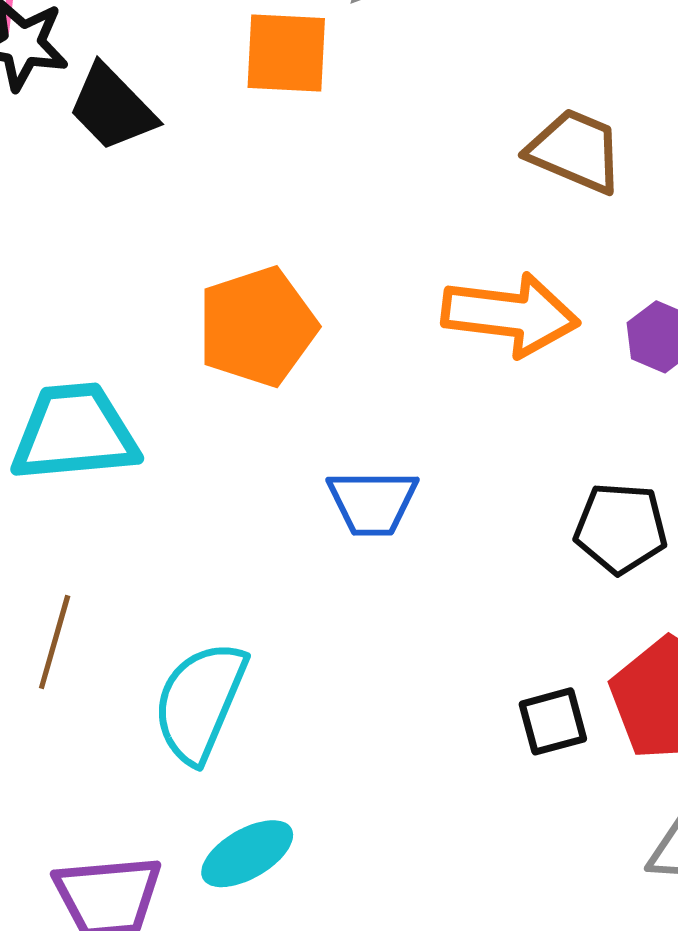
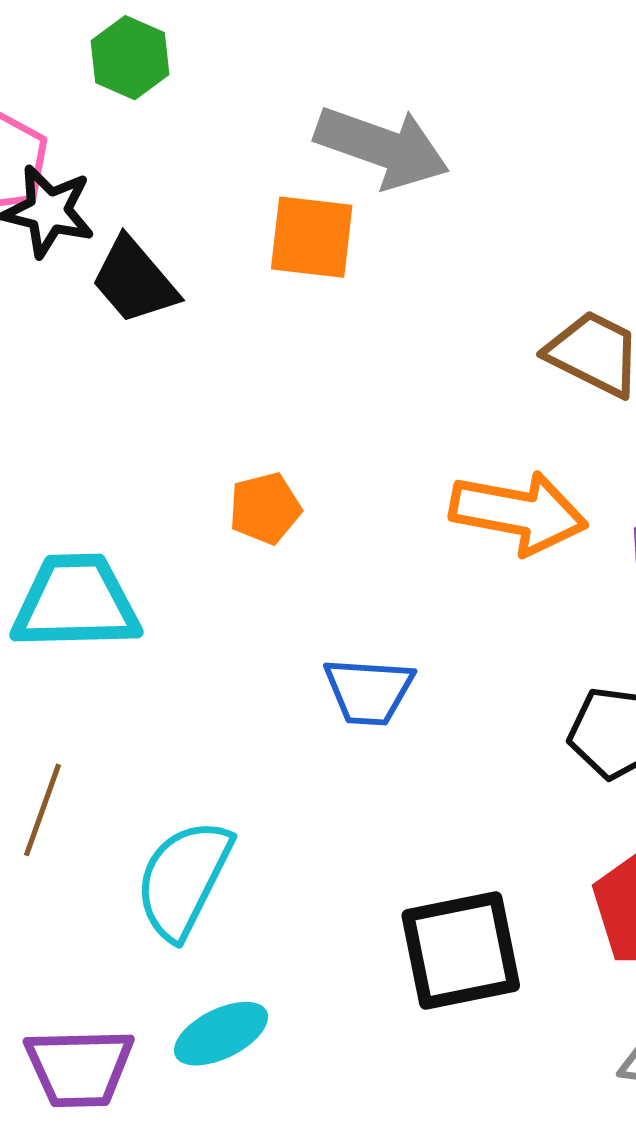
orange pentagon: (257, 327) -> (265, 508), size x0.6
black square: (553, 721) -> (461, 951), moved, size x1.8

